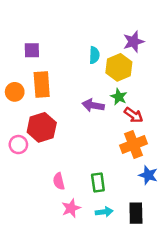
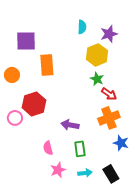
purple square: (32, 50) -> (26, 41), size x1.5
cyan semicircle: (94, 55) -> (82, 27), moved
orange rectangle: (42, 85) -> (47, 65), moved
purple arrow: (93, 105) -> (70, 125), moved
black rectangle: (136, 213) -> (111, 174), turned -30

